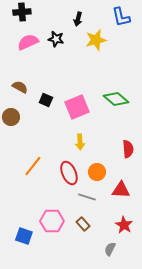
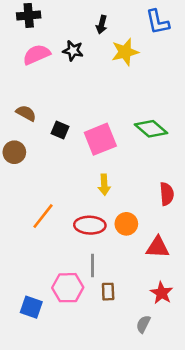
red ellipse: (69, 173) -> (90, 225), turned -65
gray line: (87, 197) -> (92, 266), moved, turned 72
brown rectangle: (83, 224) -> (108, 292), turned 40

